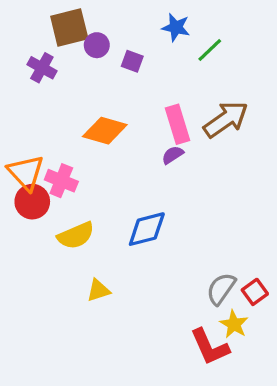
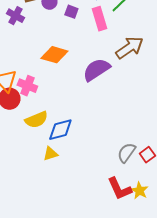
pink rectangle: (177, 124) -> (99, 19), moved
purple semicircle: (173, 155) -> (96, 70), size x2.0
blue diamond: (147, 229) -> (60, 130), moved
yellow star: (234, 324) -> (139, 191), moved

